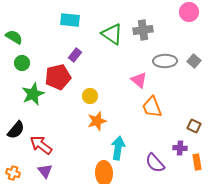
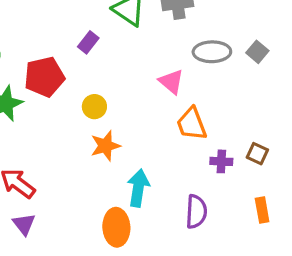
purple rectangle: (75, 55) -> (88, 42), moved
purple cross: (180, 148) -> (221, 161), moved
purple semicircle: (155, 163) -> (196, 212), turned -135

